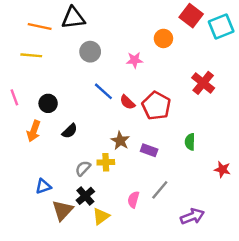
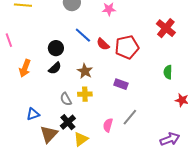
black circle: (48, 103) -> (56, 48), moved
red pentagon: (156, 106) -> (127, 47), turned 30
brown star: (120, 141) -> (85, 71), moved
green semicircle: (190, 142) -> (168, 72), moved
gray semicircle: (83, 168) -> (66, 99), turned -72
purple arrow: (192, 216) -> (170, 139), moved

